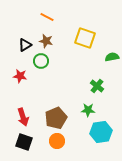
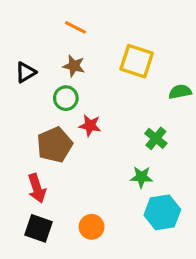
black triangle: (25, 45) -> (26, 72), moved
red star: (20, 76) -> (90, 125), moved
brown pentagon: (56, 118) -> (55, 145), moved

